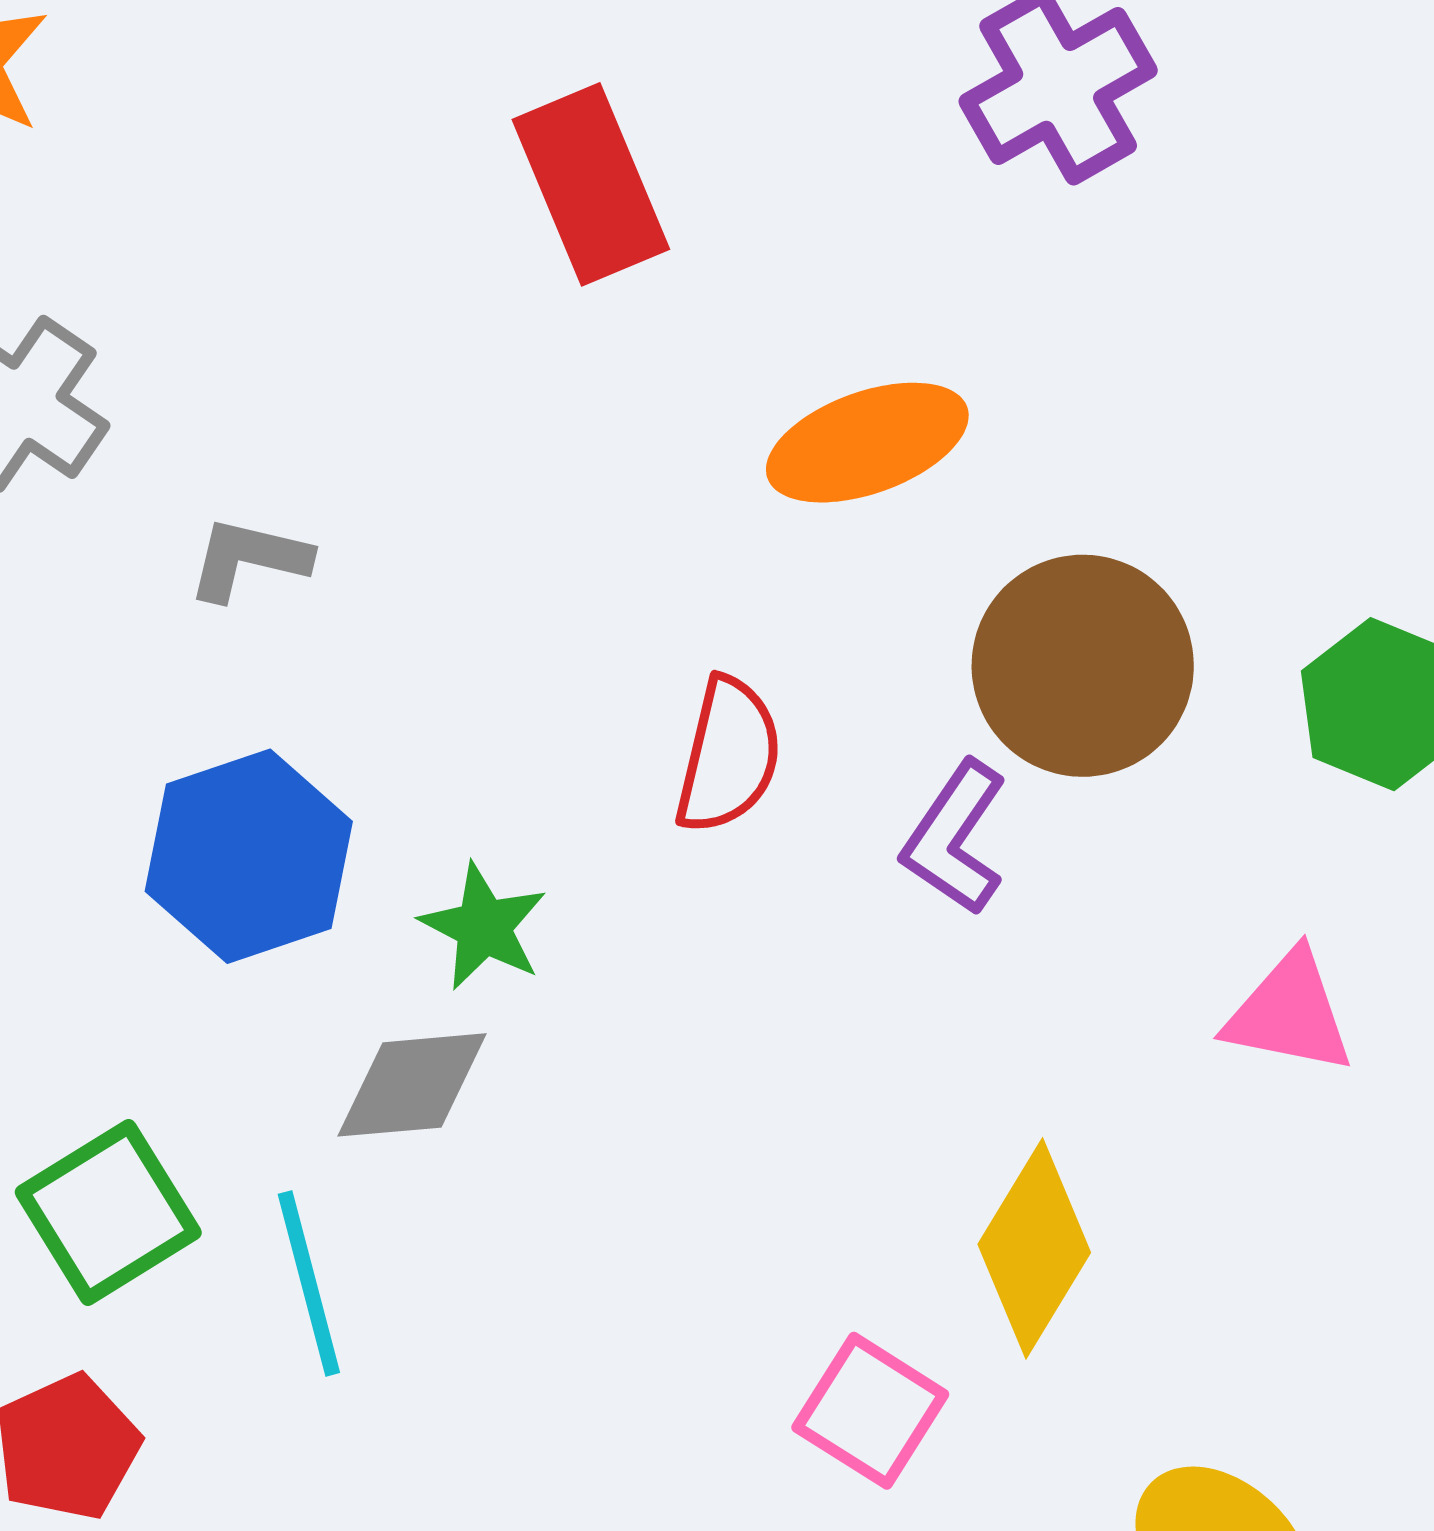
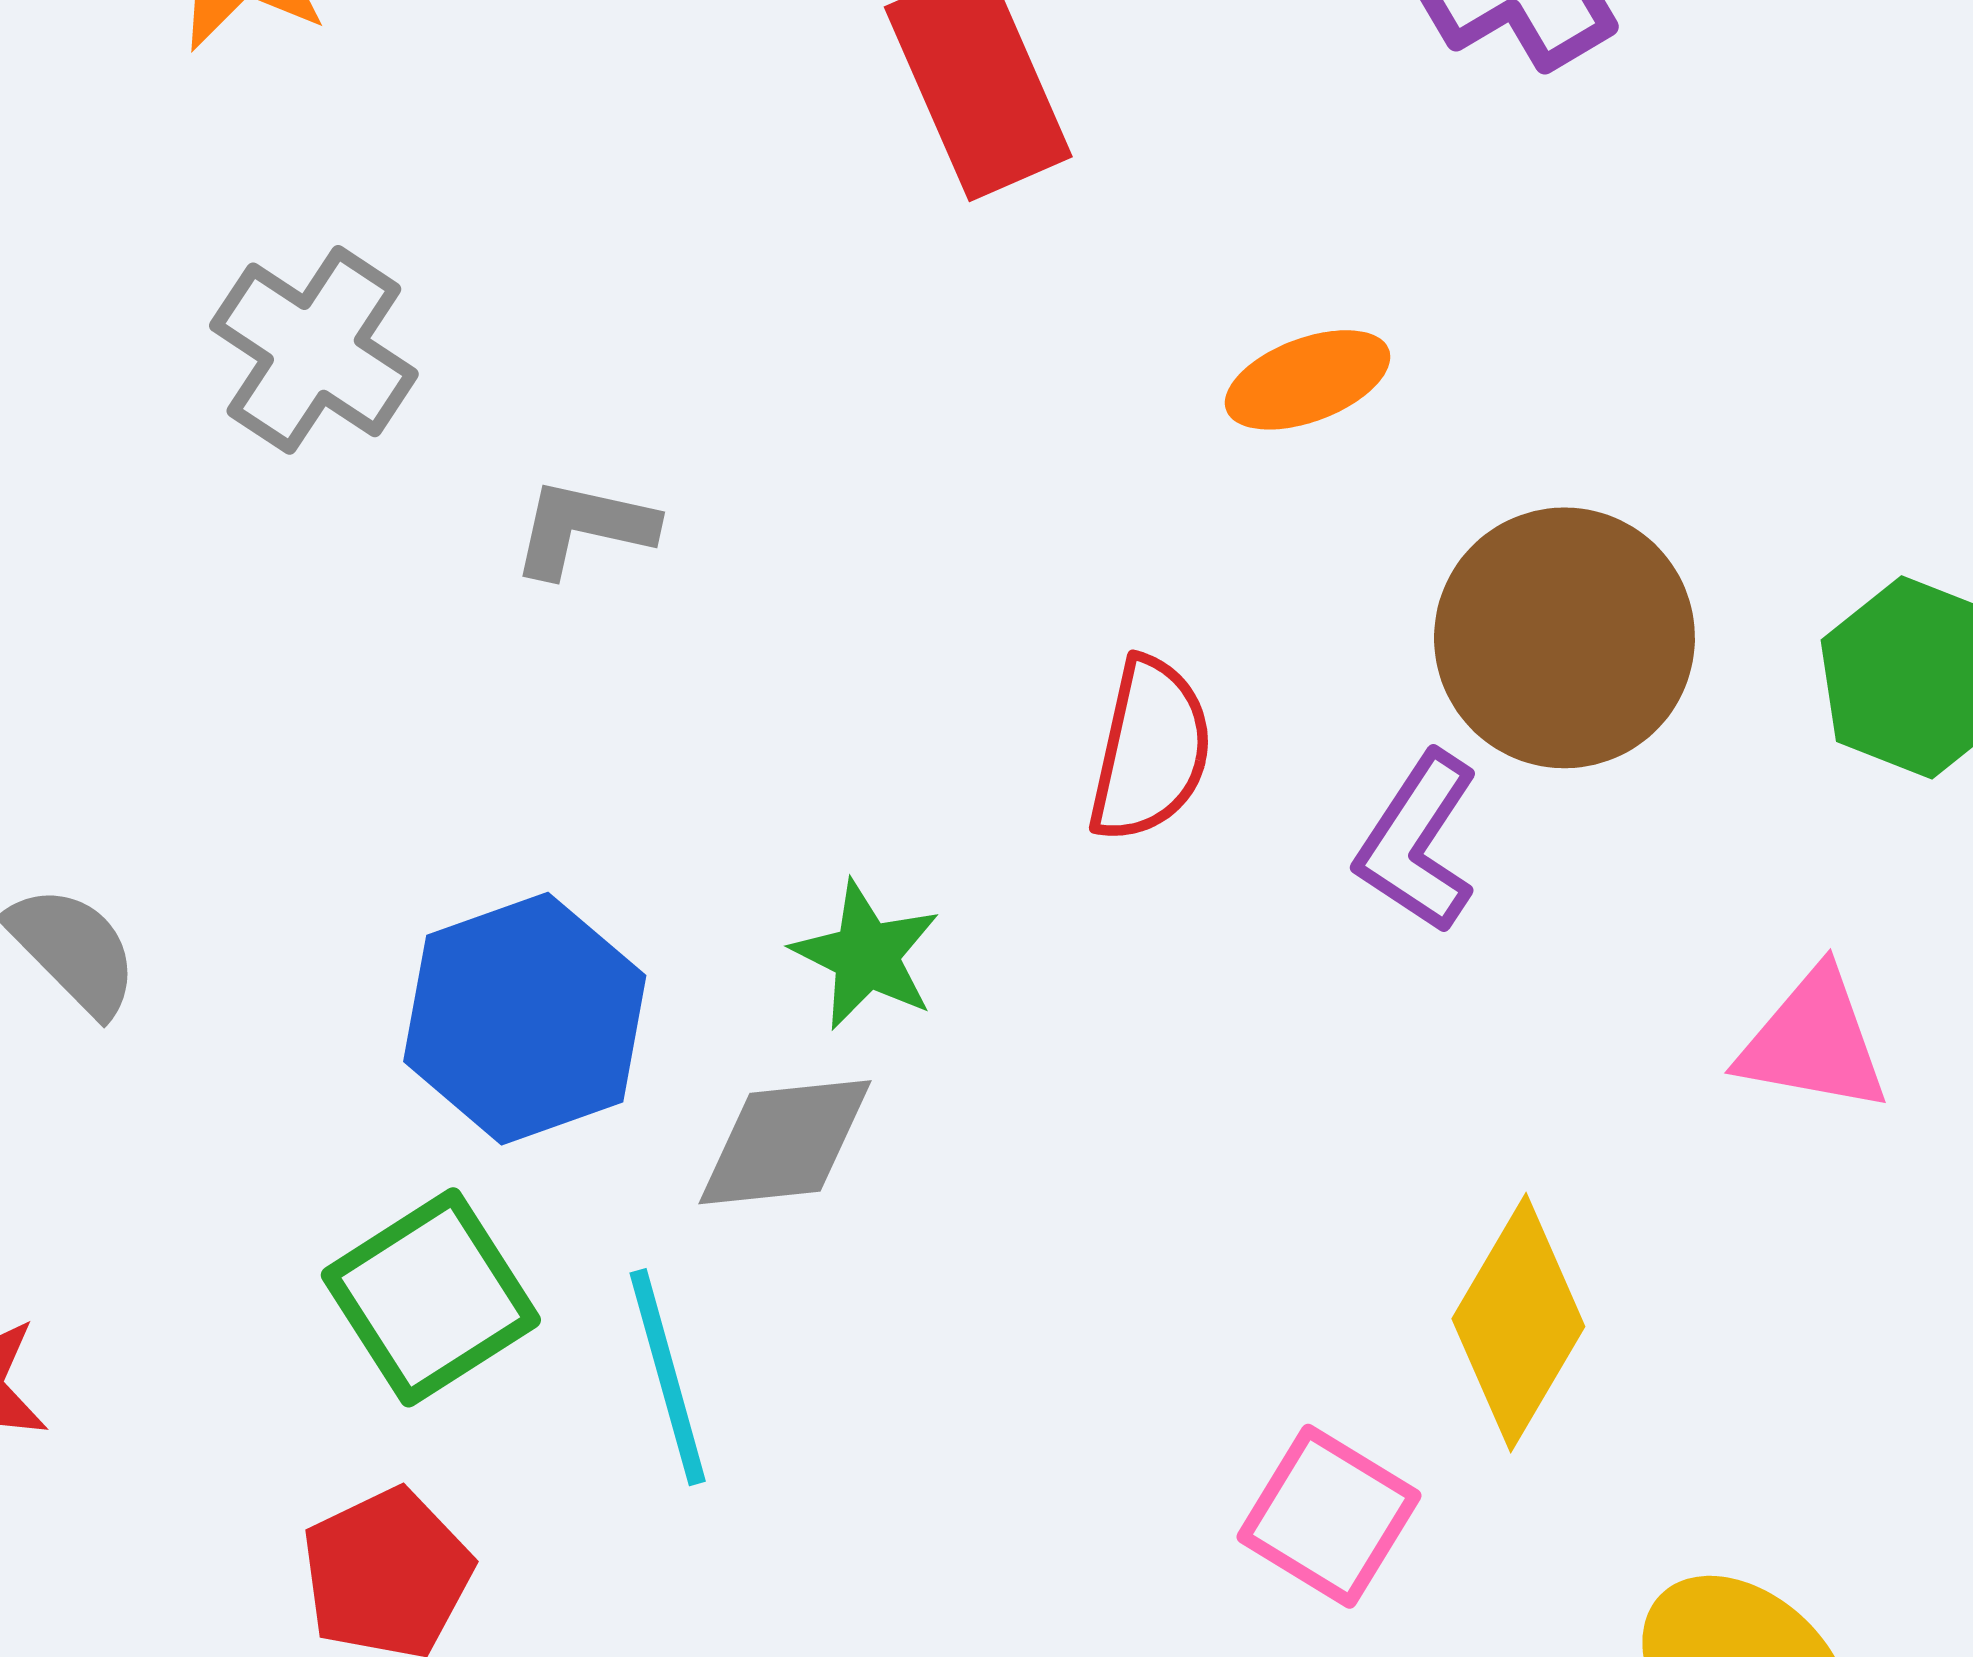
orange ellipse: (867, 443) -> (1308, 380), size x0.7
blue hexagon: (249, 856) -> (525, 1019), moved

